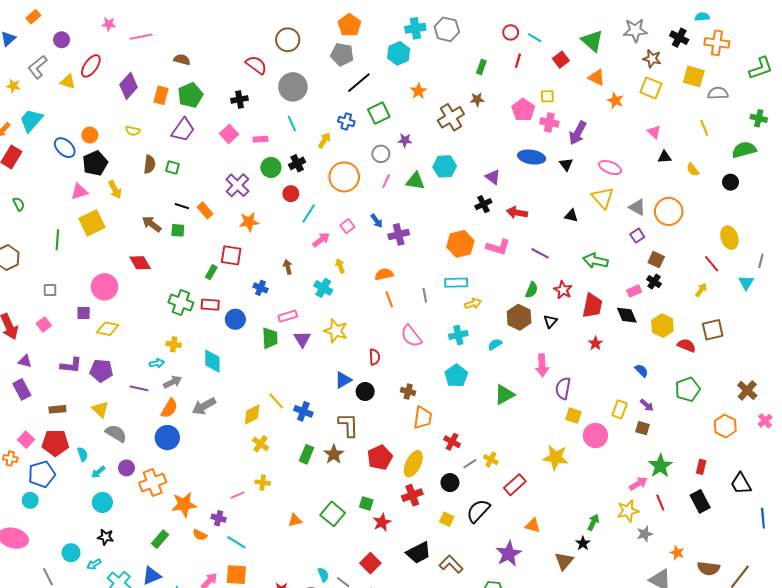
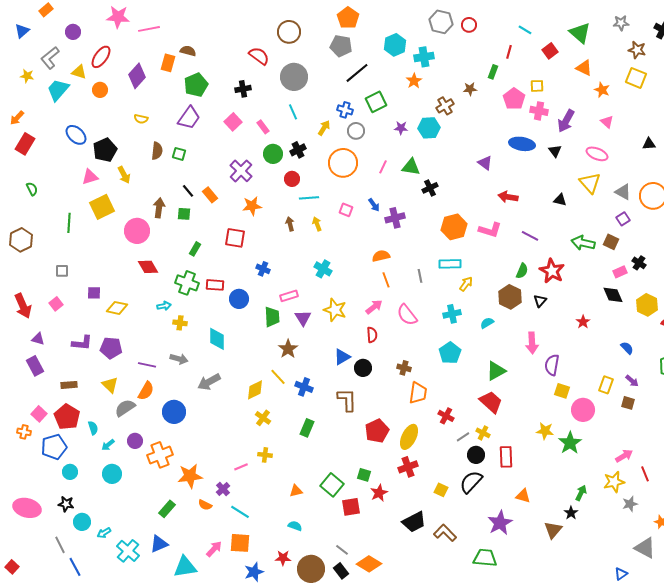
pink star: (109, 24) -> (118, 17), size x1.6
cyan cross: (415, 28) -> (424, 57), moved
gray star: (635, 30) -> (621, 23), size x0.7
red circle: (511, 32) -> (469, 25), moved
green rectangle: (481, 67) -> (493, 72), moved
orange rectangle: (161, 95) -> (168, 63), moved
brown cross: (451, 117) -> (445, 106), size x0.7
cyan trapezoid: (31, 120) -> (58, 90), moved
pink triangle: (654, 132) -> (607, 122), moved
orange circle: (90, 135) -> (100, 90), moved
pink rectangle: (260, 139) -> (263, 127), turned 56
gray circle: (381, 154) -> (356, 131), moved
cyan hexagon: (445, 166) -> (429, 128), moved
black cross: (483, 204) -> (430, 188), moved
black line: (182, 206) -> (188, 191), turned 32
cyan line: (309, 214) -> (309, 198), turned 54
brown arrow: (152, 224) -> (159, 208), turned 60
pink square: (347, 226) -> (346, 210), turned -32
pink arrow: (321, 240) -> (374, 307), moved
brown square: (656, 260) -> (611, 242), moved
red diamond: (140, 263) -> (148, 267), moved
yellow arrow: (340, 266) -> (317, 224), moved
brown arrow: (288, 267) -> (290, 224), moved
green rectangle: (211, 272) -> (195, 249), moved
pink circle: (104, 287) -> (137, 231), moved
red star: (563, 290) -> (552, 271), size x1.4
yellow arrow: (473, 304) -> (466, 284), turned -35
red trapezoid: (592, 306) -> (491, 402), moved, turned -60
cyan arrow: (157, 363) -> (164, 306), moved
gray arrow: (173, 382) -> (179, 359), turned 42
orange semicircle: (169, 408) -> (146, 391), moved
gray semicircle: (116, 433) -> (125, 408), turned -65
red pentagon: (55, 443) -> (67, 417), turned 30
brown star: (334, 454) -> (288, 349), moved
yellow star: (556, 457) -> (545, 431), size x0.7
green star: (660, 466) -> (570, 443), moved
black circle: (450, 483) -> (476, 455), moved
red rectangle: (515, 485) -> (506, 457), turned -50
cyan circle: (30, 500) -> (70, 472), moved
purple cross: (219, 518) -> (223, 489), turned 32
black star: (106, 537) -> (66, 504), moved
red square: (370, 563) -> (351, 507), moved, turned 36
cyan semicircle: (323, 575) -> (295, 526), moved, turned -48

